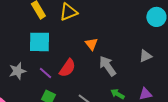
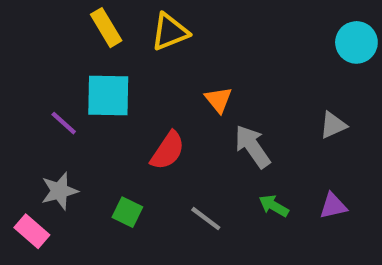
gray star: (17, 71) -> (59, 191), moved
purple line: (45, 73) -> (64, 123), moved

